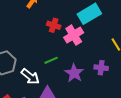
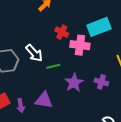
pink cross: (74, 35) -> (80, 45), turned 30
white arrow: (30, 77) -> (34, 53), moved

